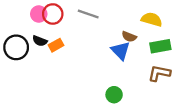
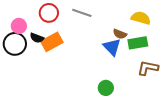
pink circle: (39, 14) -> (19, 26), moved
orange rectangle: (56, 45) -> (52, 42), size x1.5
green rectangle: (160, 46) -> (138, 43), moved

